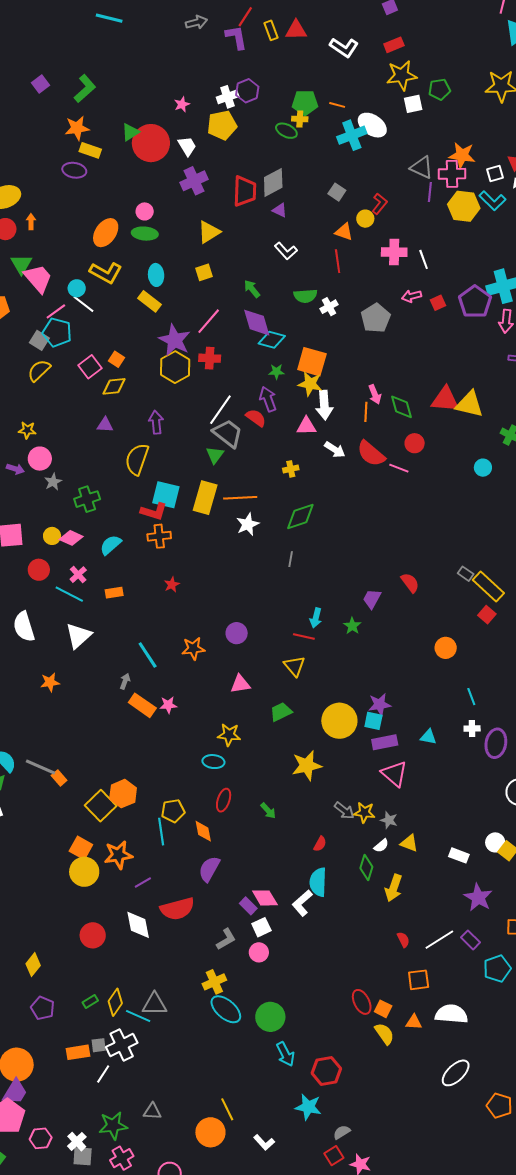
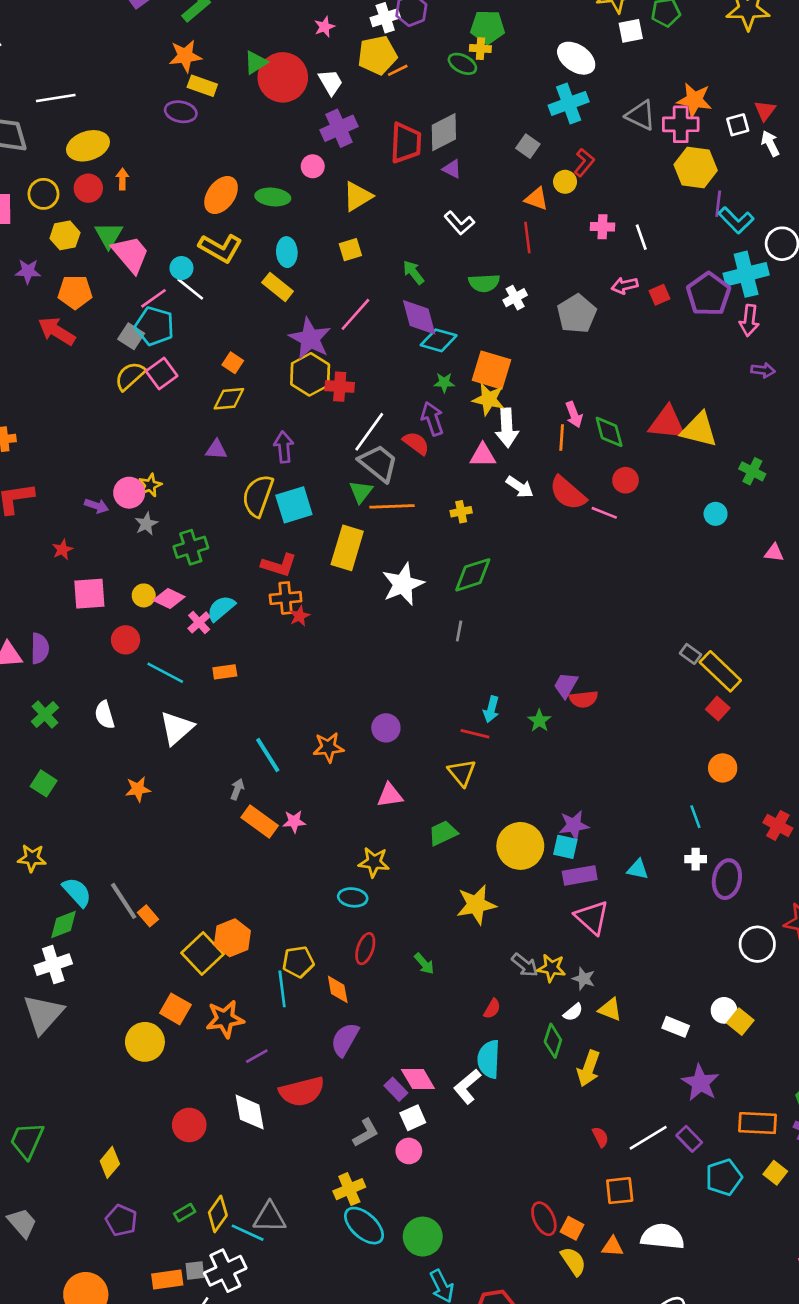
orange line: (337, 105) -> (398, 70), moved, turned -42
cyan cross: (352, 135) -> (569, 103), moved
purple line: (430, 192) -> (718, 204), moved
cyan L-shape: (493, 201) -> (736, 220), moved
pink circle: (145, 211) -> (313, 166), moved
pink cross: (394, 252) -> (603, 227), size x0.7
red cross: (210, 358) -> (340, 387), moved
pink square: (90, 367) -> (162, 373), moved
yellow star: (27, 430) -> (150, 485), moved, turned -30
cyan square: (166, 495) -> (294, 505), moved, turned -32
orange line: (240, 498) -> (392, 506), moved
white star: (248, 524) -> (403, 584), size x1.4
pink cross: (78, 575) -> (199, 622), moved
red semicircle: (410, 583) -> (584, 699), moved, turned 120
red star: (172, 585) -> (299, 616), moved
white semicircle: (24, 627) -> (105, 715), size x0.7
orange circle: (446, 648) -> (723, 768), moved
gray line: (40, 767) -> (124, 901), turned 32
yellow circle: (84, 872) -> (145, 1042), moved

